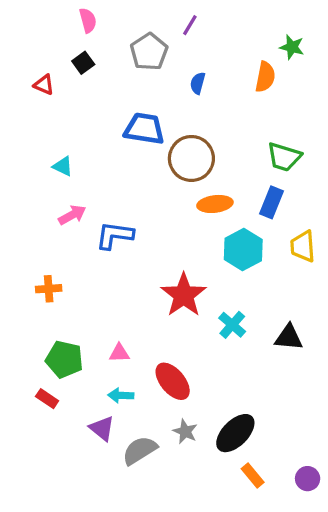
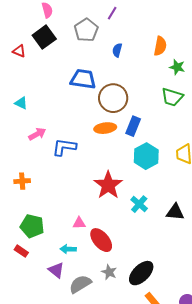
green star: (292, 47) -> (177, 67), moved
black square: (83, 63) -> (44, 37), size x1.6
cyan triangle: (63, 166) -> (21, 103), moved
blue rectangle: (271, 202) -> (133, 126), moved
orange ellipse: (215, 204) -> (105, 128), moved
pink triangle: (119, 353) -> (79, 223), moved

